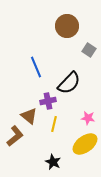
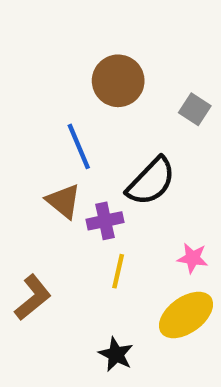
brown circle: (67, 26) -> (118, 81), moved
brown triangle: (29, 116) -> (63, 201), moved

